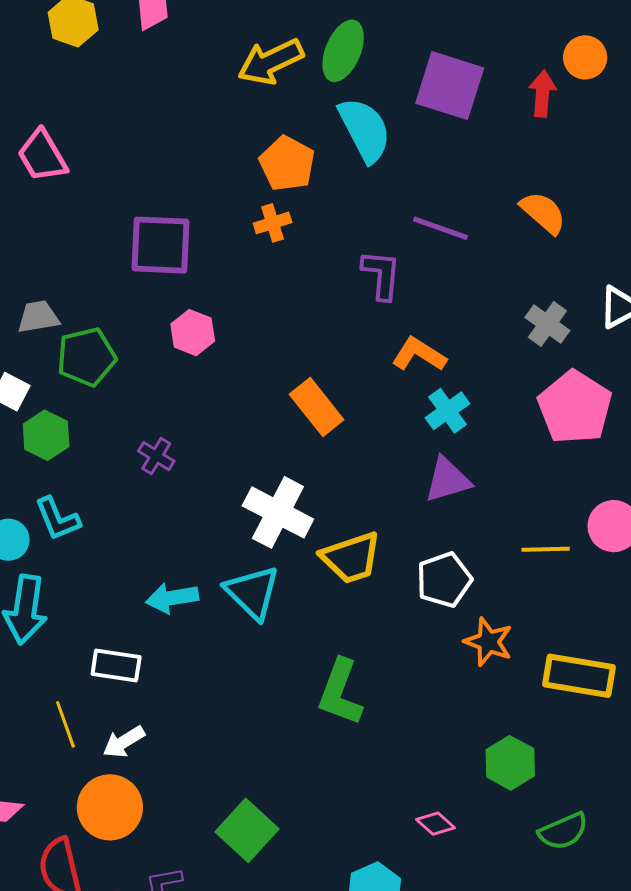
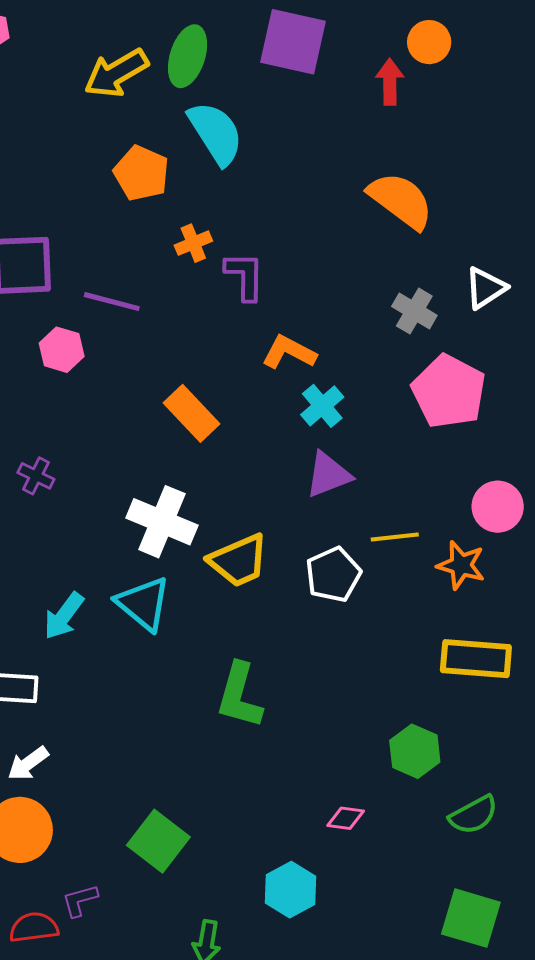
purple square: (450, 86) -> (293, 42), moved
orange semicircle: (543, 213) -> (401, 200), size x1.4
orange cross: (273, 223) -> (193, 243), moved
purple line: (440, 228) -> (112, 302), moved
yellow line: (546, 549) -> (395, 537), moved
cyan arrow: (172, 598) -> (64, 616), turned -39
orange star: (488, 642) -> (461, 565), moved
pink diamond: (435, 824) -> (346, 818), turned -30

